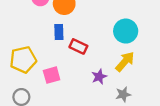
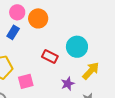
cyan circle: (126, 31) -> (77, 47), moved
blue rectangle: (59, 32) -> (13, 32), moved, turned 32

